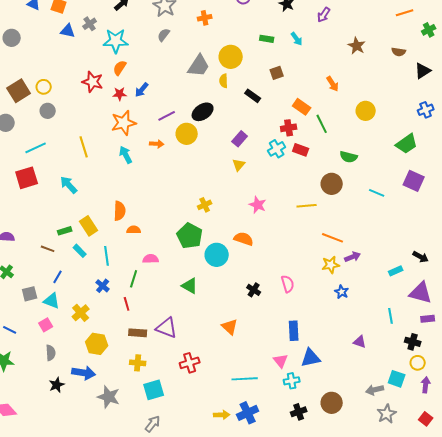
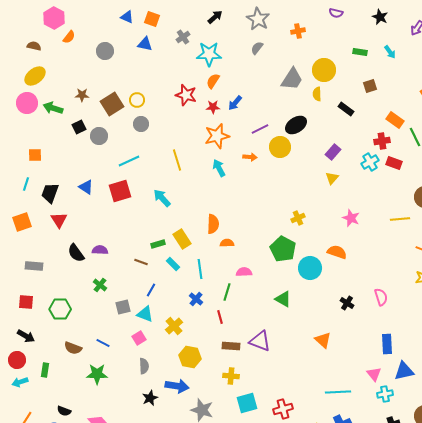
blue triangle: (68, 31) -> (145, 44), moved
red cross: (190, 363) -> (283, 409), moved

